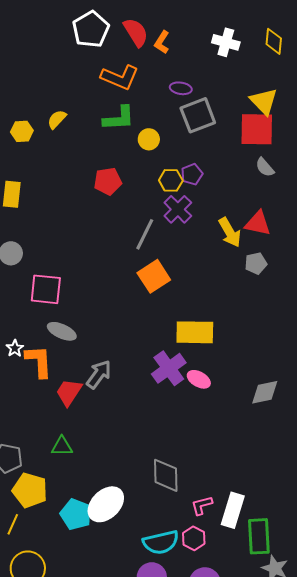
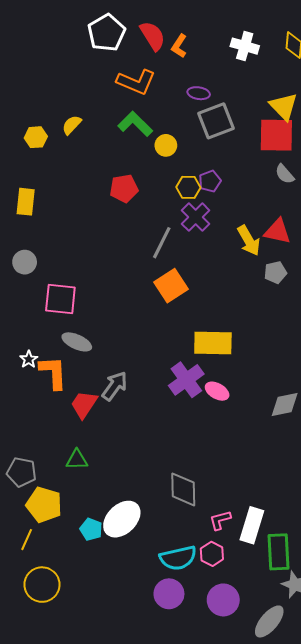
green L-shape: (119, 118) -> (135, 124), turned -132
cyan pentagon: (76, 514) -> (91, 529), size x0.7

